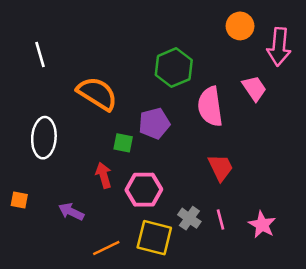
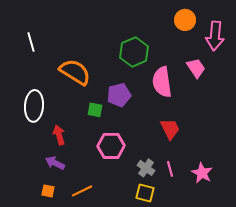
red arrow: (104, 175) -> (59, 135), moved
orange square: (19, 200) -> (48, 191), moved
yellow square: (154, 238) -> (145, 193), moved, size x0.7

